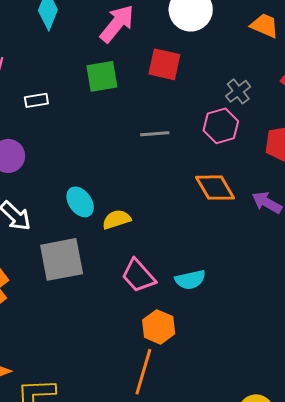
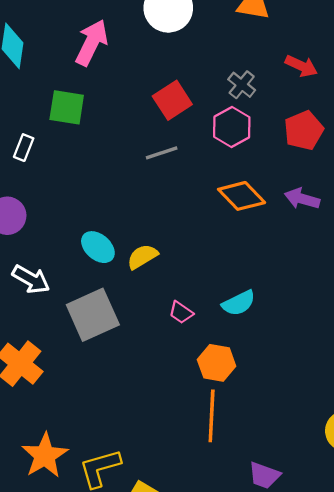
red square: (164, 64) -> (172, 100), moved, turned -32
green square: (102, 76) -> (67, 107), moved, turned 32
white rectangle: (36, 100) -> (24, 148), turned -45
pink trapezoid: (138, 276) -> (181, 312), size x0.6

